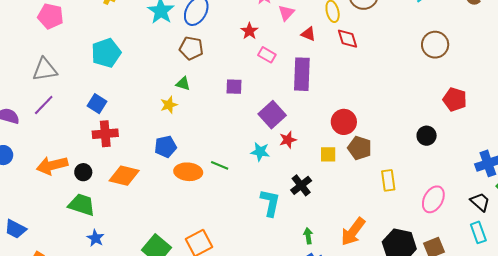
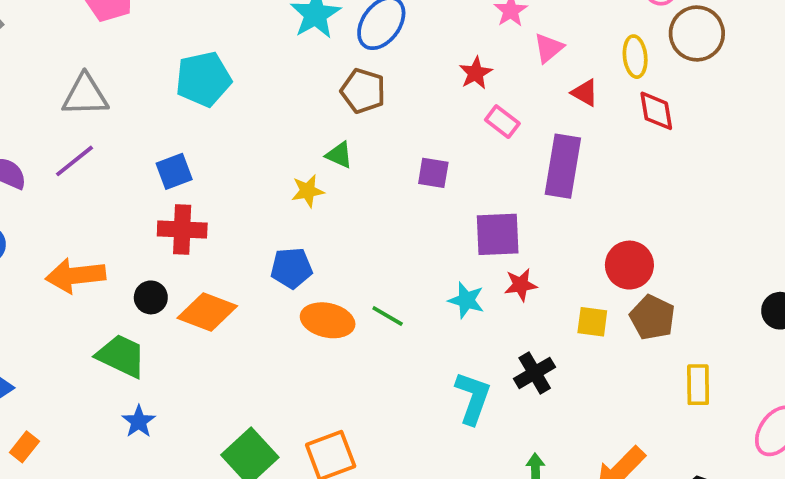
blue square: (97, 104) -> (174, 171), turned 30
purple square: (272, 115) -> (498, 234), turned 32
black circle: (83, 172) -> (151, 297), moved

